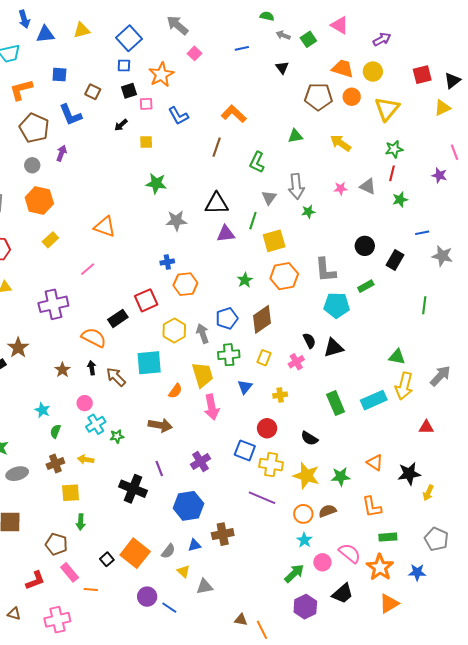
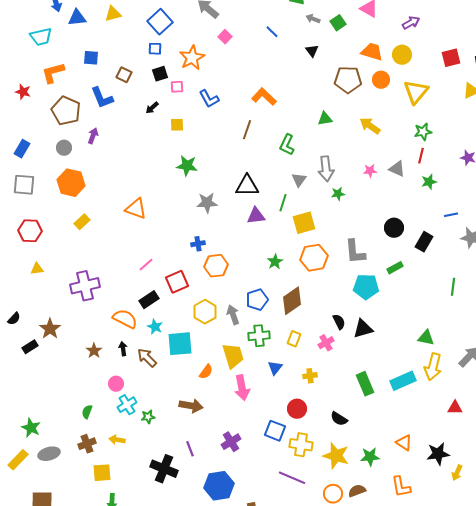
blue line: (242, 48) -> (272, 32), turned 56
pink line: (88, 269) -> (146, 265), moved
cyan star: (42, 410) -> (155, 327), moved

